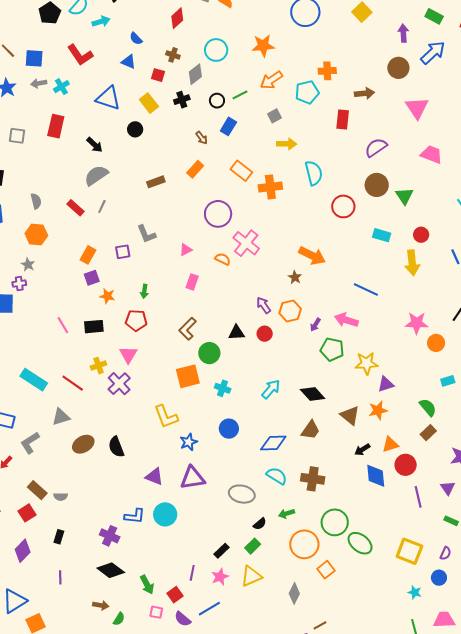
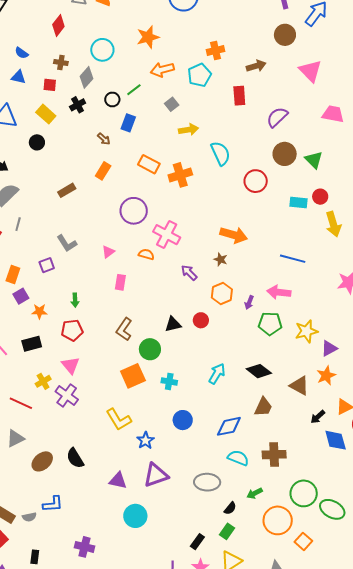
orange arrow: (271, 80) -> (162, 70), turned 30
red circle: (421, 235) -> (320, 197), moved
purple arrow: (264, 305) -> (189, 273), moved
blue L-shape: (135, 516) -> (53, 504), moved

